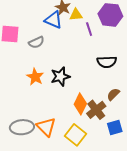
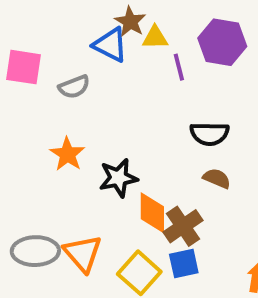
black star: (60, 76) -> (118, 178), moved
brown semicircle: (113, 94) -> (217, 178), moved, turned 64
orange diamond: (80, 104) -> (152, 213), turned -30
blue square: (115, 127) -> (184, 264), moved

